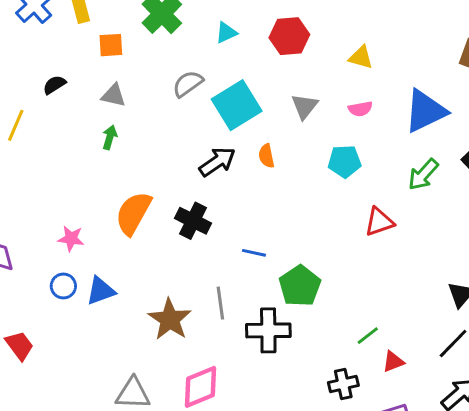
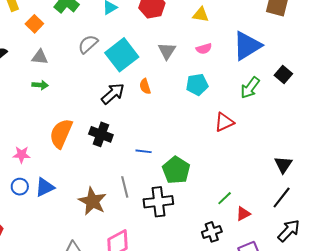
orange square: (111, 45) -> (34, 24), turned -36
green arrow: (110, 137) -> (40, 85), turned 84

